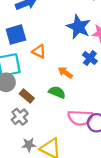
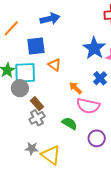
green semicircle: (57, 92) -> (70, 123), moved
gray cross: (20, 117) -> (37, 118), moved
pink semicircle: (80, 118) -> (88, 106), moved

